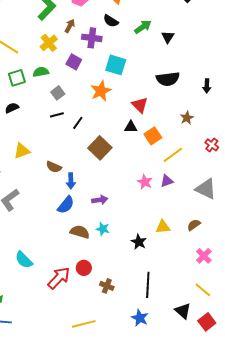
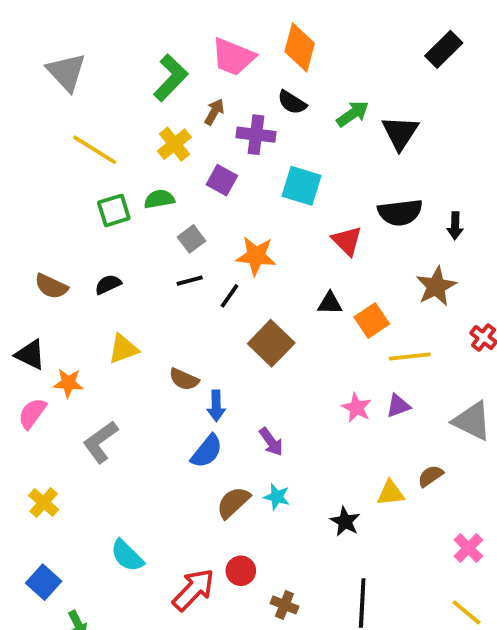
black triangle: (168, 37) -> (400, 133), size x1.5
black arrow: (207, 86) -> (455, 226), moved
orange star: (101, 91) -> (256, 256), moved, turned 30
red triangle: (140, 105) -> (347, 241), moved
black semicircle: (12, 108) -> (108, 284), moved
brown star: (187, 118) -> (436, 286), size x1.5
yellow line: (173, 155) -> (410, 356), turned 30
purple arrow: (100, 200) -> (271, 442), turned 63
brown semicircle: (194, 225) -> (430, 476), moved
brown semicircle: (80, 232) -> (233, 502), turned -60

